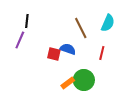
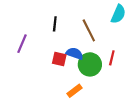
black line: (27, 21) -> (55, 24), moved
cyan semicircle: (108, 23) -> (118, 14), moved
green circle: (84, 80) -> (90, 64), moved

